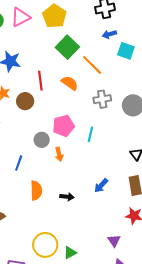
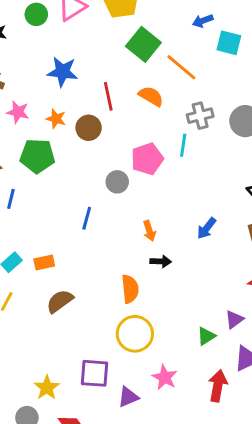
cyan line: (90, 134) -> (183, 145), moved
orange arrow: (59, 154) -> (149, 231), moved
blue arrow: (101, 186) -> (207, 228), moved
orange semicircle: (36, 191) -> (130, 289), moved
purple triangle: (114, 241) -> (234, 319), turned 32
green triangle: (70, 253) -> (206, 336), moved

